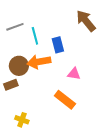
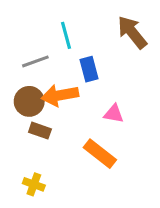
gray line: (15, 27) -> (35, 61), moved
cyan line: (35, 36) -> (66, 35), moved
brown rectangle: (11, 85) -> (40, 131), moved, turned 40

